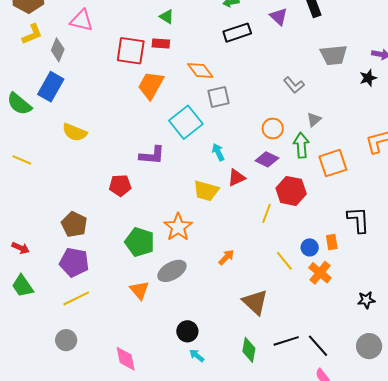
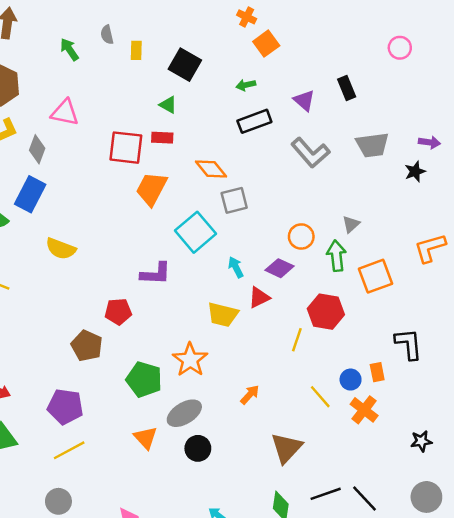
gray L-shape: (294, 85) -> (310, 153), moved, size x1.5
purple diamond: (267, 159) -> (280, 268), moved
brown pentagon: (74, 224) -> (87, 346), moved
brown triangle: (255, 302) -> (287, 448), turned 32
black circle: (187, 331) -> (198, 448), moved

